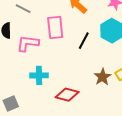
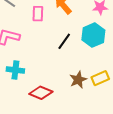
pink rectangle: (55, 27) -> (38, 14), moved, size x0.7

